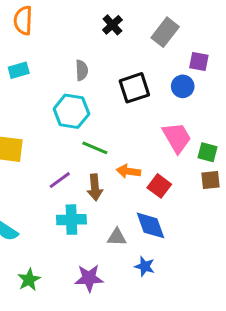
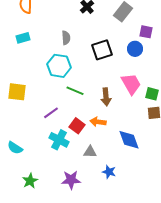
orange arrow: (129, 171) -> (98, 122), moved
red square: (159, 186) -> (77, 126), moved
brown arrow: (95, 187) -> (106, 97), moved
cyan cross: (71, 220) -> (59, 140), turned 30
blue diamond: (150, 225) -> (129, 140), moved

